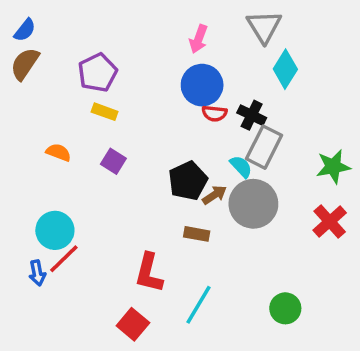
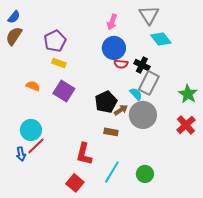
cyan diamond: (285, 69) -> (161, 39), turned -70
purple square: (113, 161) -> (64, 91), size x1.5
green star: (333, 167) -> (188, 94), turned -30
green circle: (285, 308) -> (145, 174), moved

